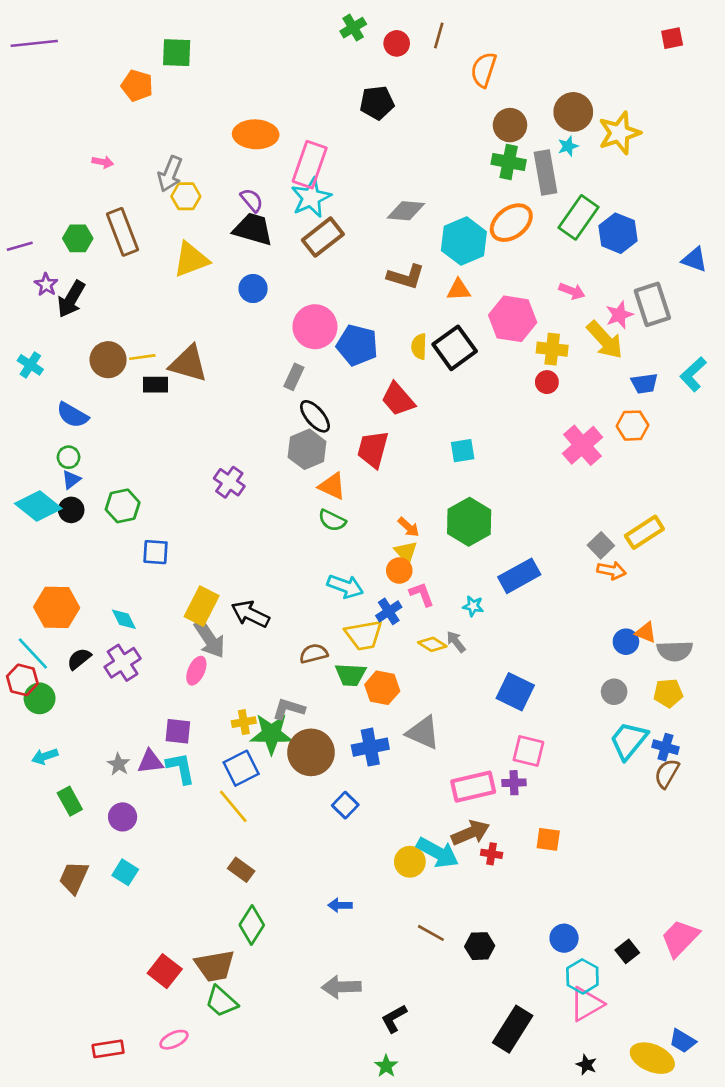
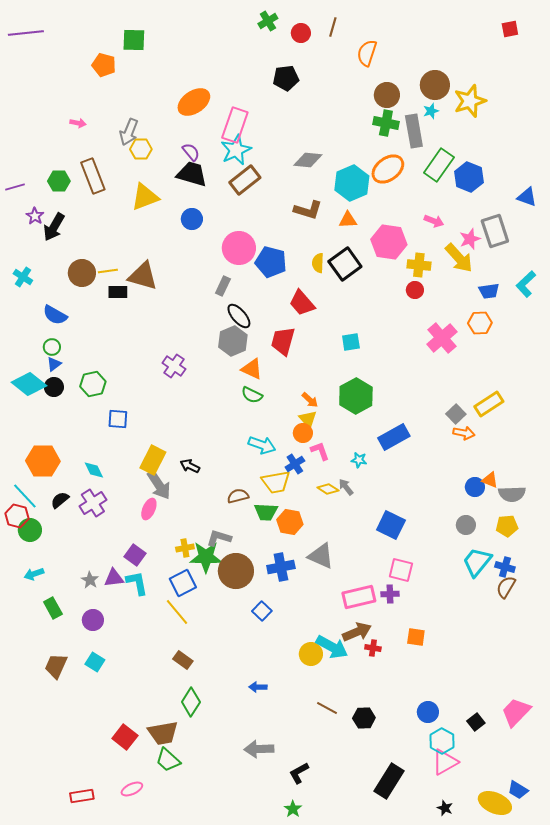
orange ellipse: (256, 134) -> (194, 102), turned -36
black arrow: (250, 614) -> (190, 466), size x0.7
purple square: (178, 731) -> (135, 555), turned 30

